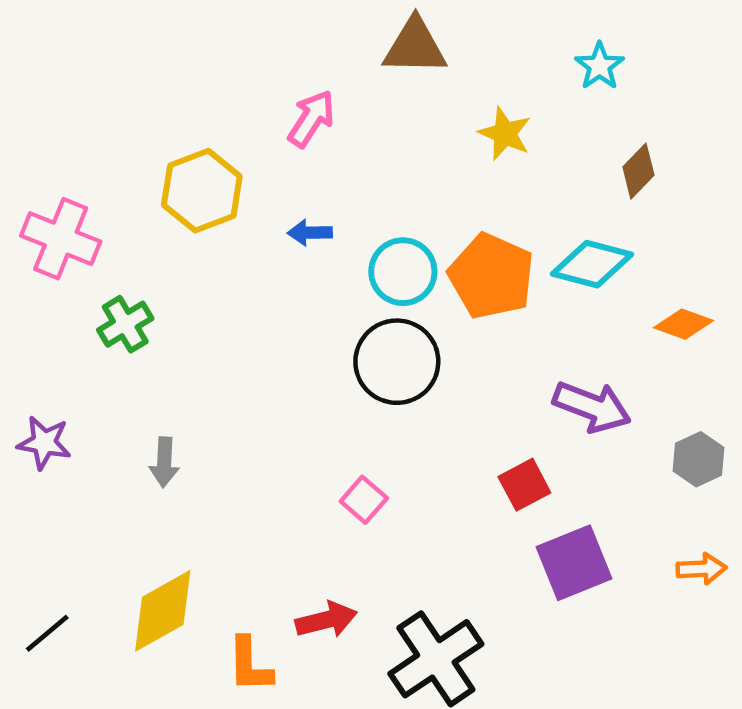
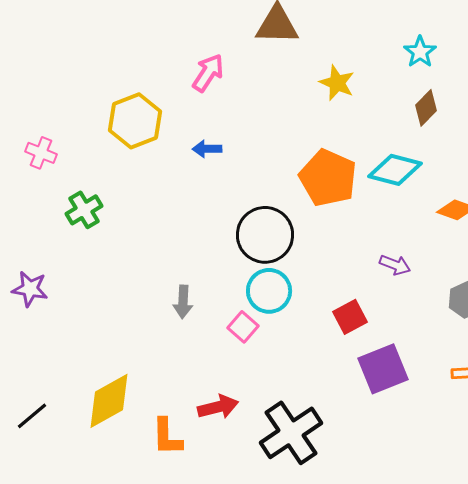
cyan star: (599, 66) -> (420, 52), moved
pink cross: (61, 239) -> (41, 153), size x0.6
cyan circle: (403, 272) -> (269, 291), moved
purple arrow: (592, 407) -> (395, 265), size x0.6
gray arrow: (164, 462) -> (183, 302), moved

